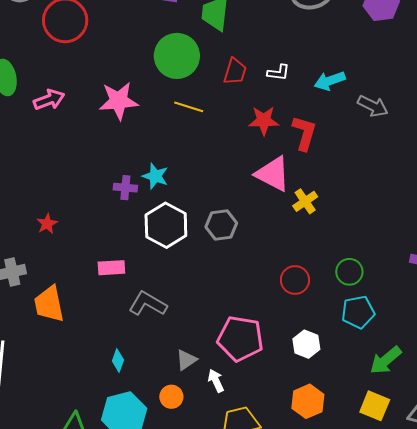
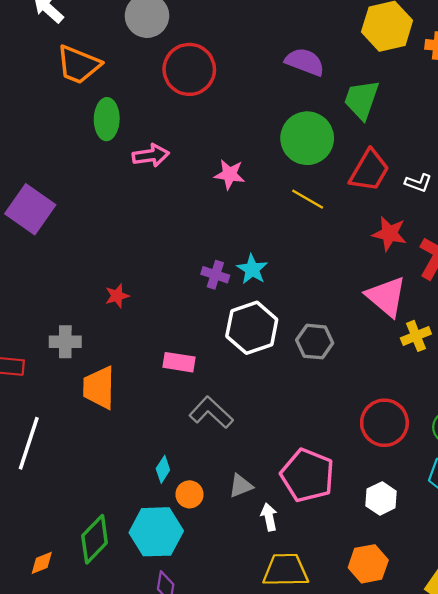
red trapezoid: (235, 71) -> (369, 171), size x1.4
pink star: (119, 101) -> (230, 174), size x0.7
red circle: (295, 280) -> (384, 423), size x1.4
orange circle: (171, 397) -> (189, 494), moved

